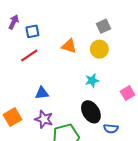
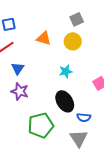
blue triangle: (42, 93) -> (18, 68), moved, turned -48
purple star: (44, 119) -> (20, 91), moved

